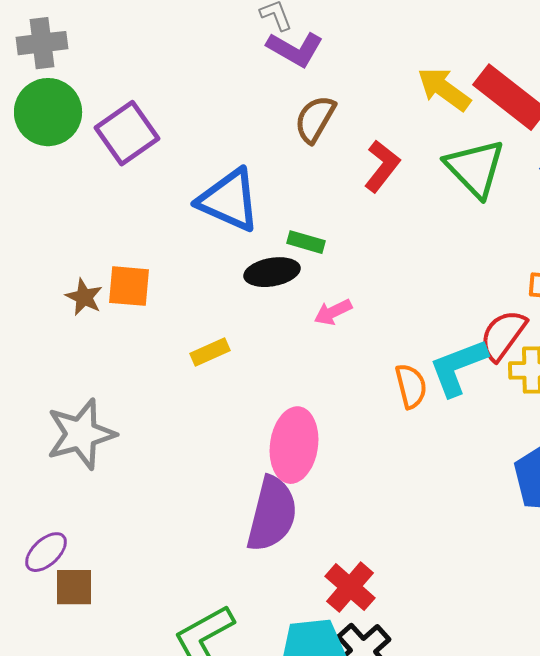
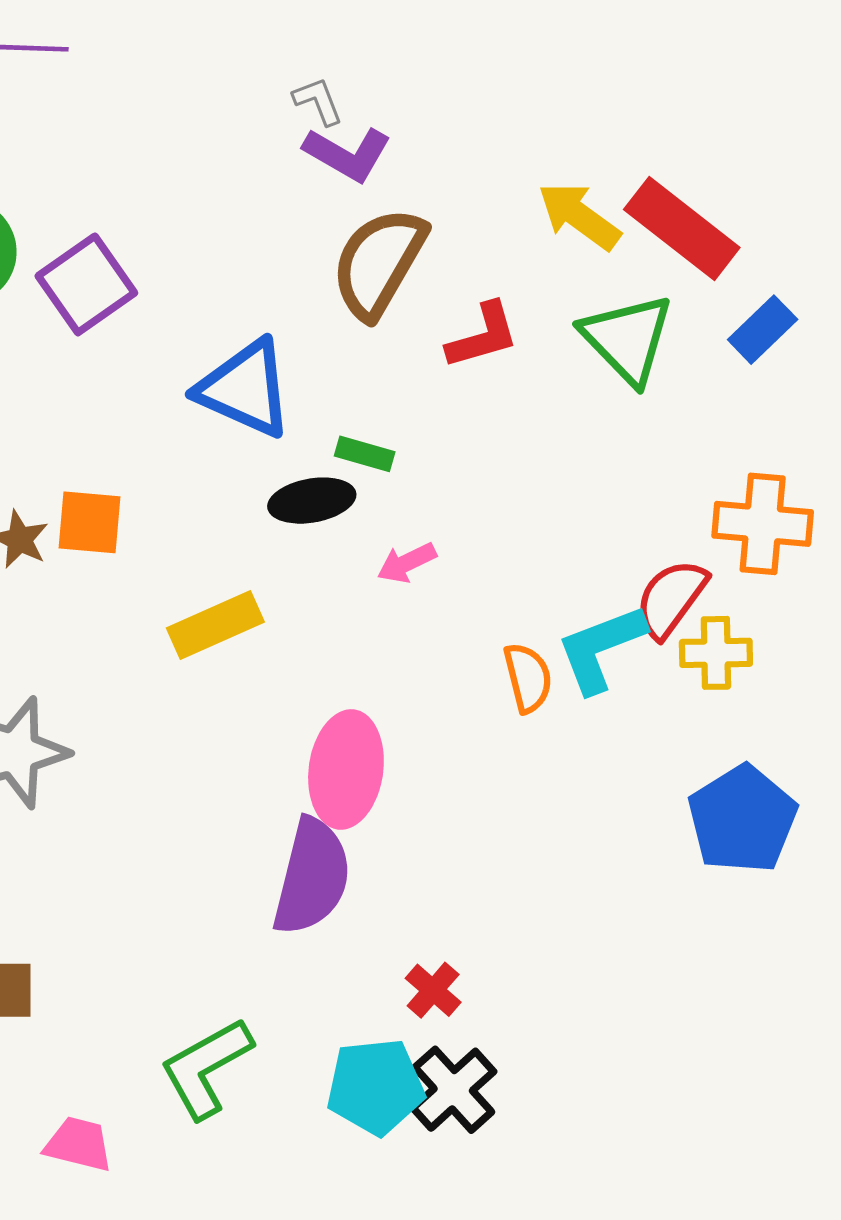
brown semicircle: (315, 119) -> (379, 263), size x1.5
red L-shape: (382, 166) -> (483, 336), turned 36
yellow rectangle: (210, 352) -> (215, 625), size x1.5
red cross: (350, 587) -> (433, 990), size x0.7

